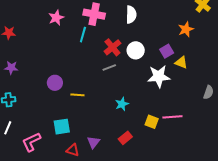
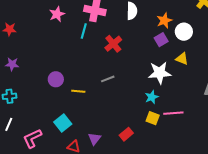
orange star: (186, 29) -> (164, 20), moved
white circle: (136, 50) -> (184, 32), moved
purple square: (167, 51) -> (161, 40), moved
gray line: (109, 67) -> (108, 79), moved
cyan star: (122, 104) -> (152, 97), moved
cyan square: (62, 127) -> (63, 123), turned -30

